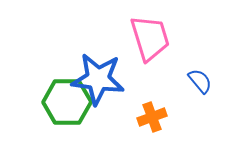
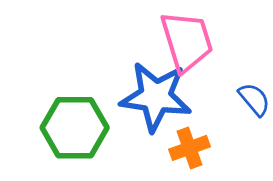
blue star: (98, 79) -> (156, 97), moved

